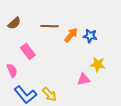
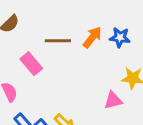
brown line: (49, 26) -> (58, 41), moved

